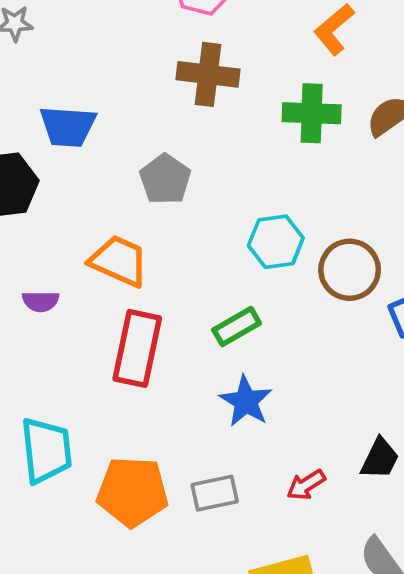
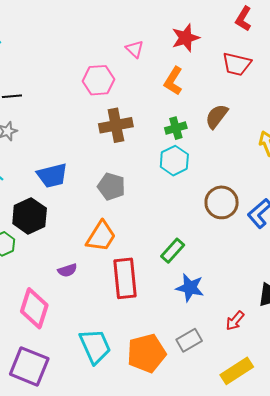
green cross: (312, 113) -> (176, 128), size x0.7
cyan hexagon: (276, 242) -> (174, 161), moved
orange trapezoid: (119, 261) -> (101, 236), turned 116

